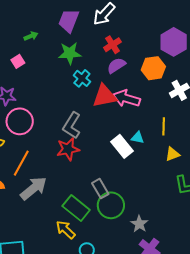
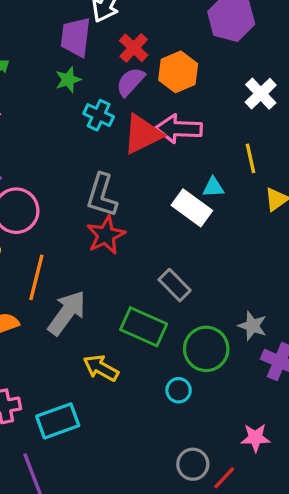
purple trapezoid: (69, 21) -> (76, 37), moved
green star: (70, 53) -> (68, 80), size x0.7
purple semicircle: (116, 66) -> (130, 82), moved
orange hexagon: (153, 68) -> (178, 72), moved
green circle: (111, 205) -> (206, 349), moved
yellow arrow: (66, 230) -> (101, 368), moved

